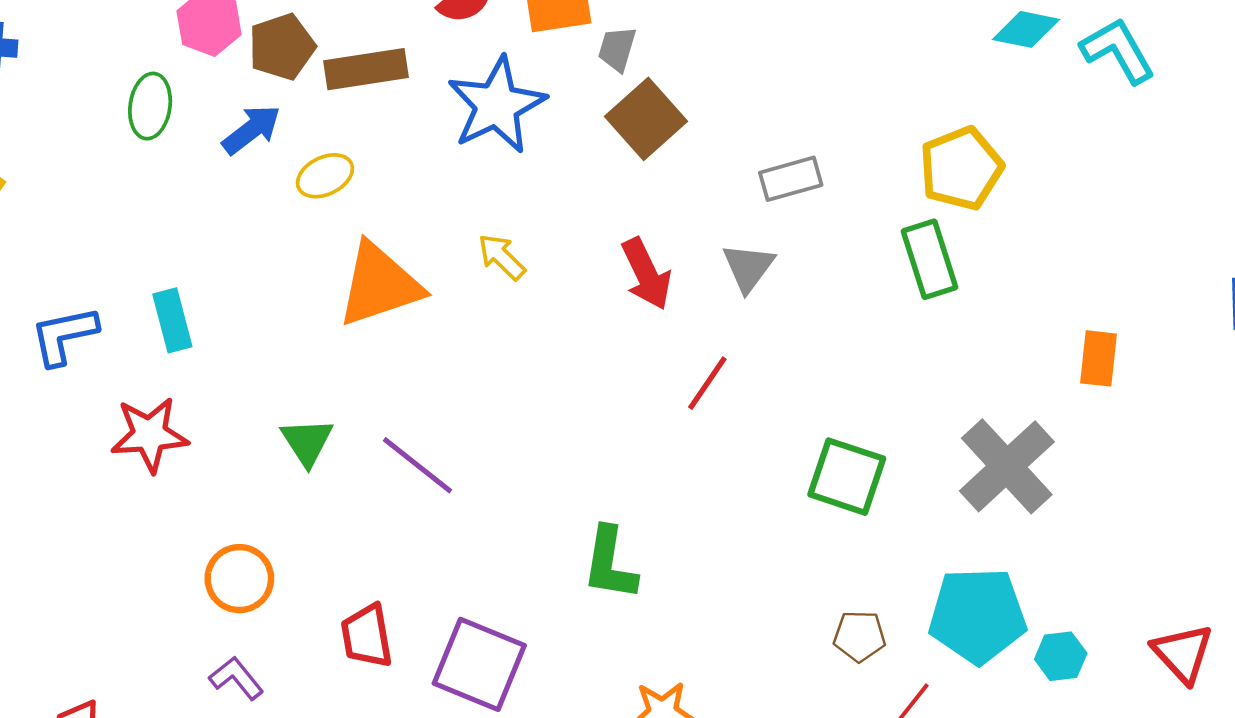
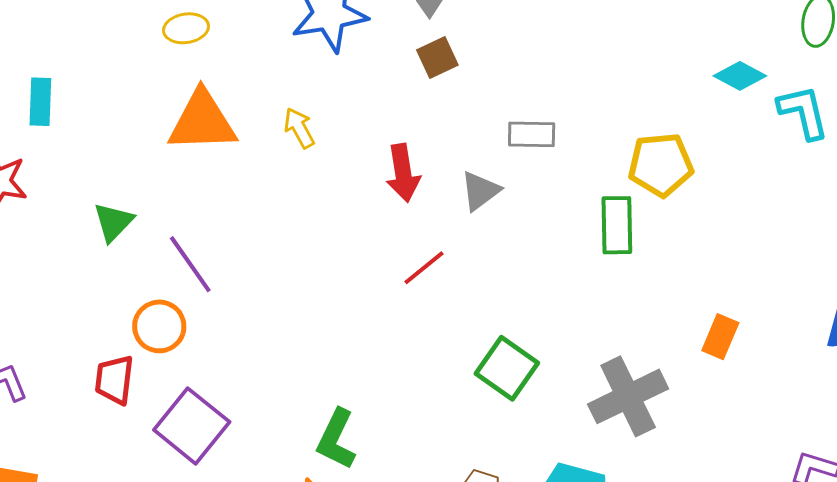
brown square: (646, 119) -> (437, 58), size x0.7
green L-shape: (610, 564) -> (336, 439), moved
orange circle: (239, 579) -> (159, 326), moved

